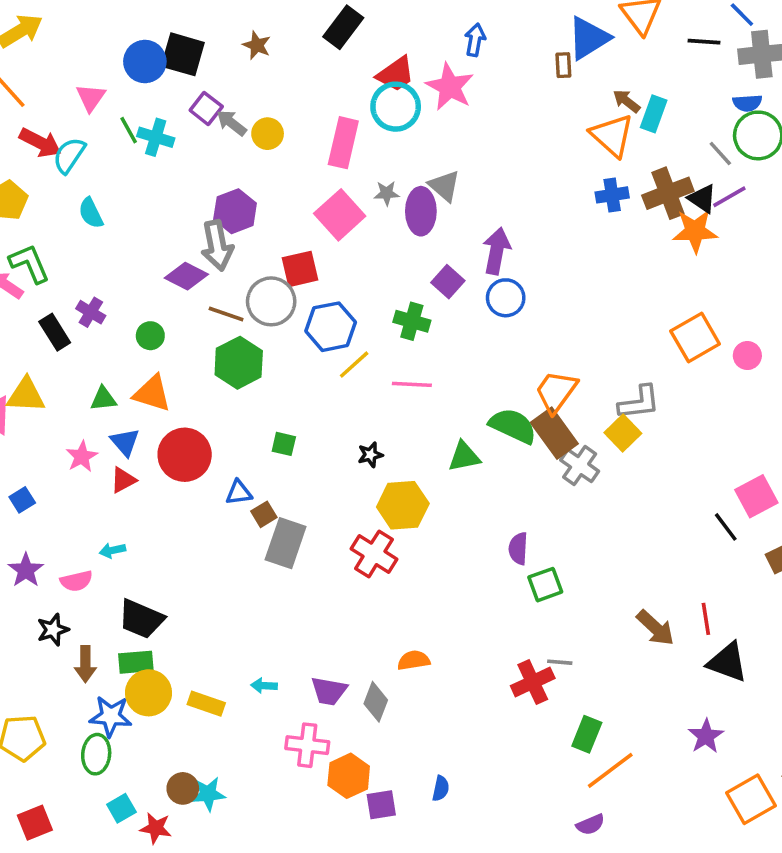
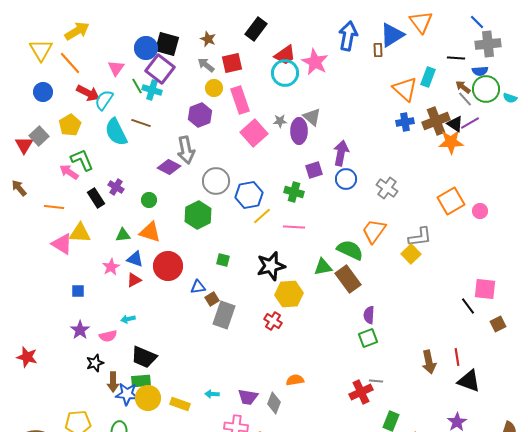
blue arrow: (475, 40) -> (348, 36), moved, size x1.6
black line: (704, 42) -> (456, 58), moved
brown arrow: (627, 101) -> (463, 87), moved
purple square: (206, 108) -> (160, 69), moved, size x1.6
gray arrow: (231, 123) -> (206, 65), moved
pink rectangle: (343, 143) -> (240, 100), moved, turned -32
purple hexagon: (235, 211) -> (200, 115), moved
cyan semicircle: (91, 213) -> (116, 132), size x1.6
red square: (300, 269) -> (232, 63), moved
purple square: (448, 282) -> (314, 170), turned 30
brown line: (226, 314) -> (141, 123), moved
brown rectangle: (554, 433) -> (348, 279), moved
blue triangle: (125, 442) -> (135, 259), turned -30
black star: (370, 455) -> (271, 266), size x2.0
gray cross: (580, 466) -> (387, 188), moved
pink square: (756, 496) -> (485, 289), turned 35
blue square: (22, 500) -> (78, 291), turned 32
purple semicircle: (518, 549) -> (369, 315), moved
red cross: (374, 554) -> (273, 321), size x0.7
brown arrow: (655, 628) -> (429, 362), turned 35
blue star: (111, 716) -> (127, 394), moved

